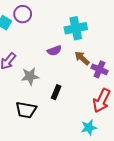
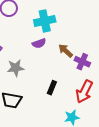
cyan cross: (76, 28) -> (45, 21), moved
black rectangle: (56, 92) -> (52, 88), moved

